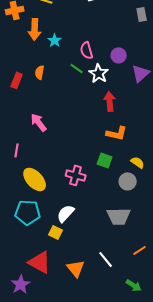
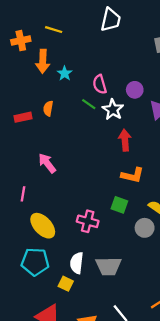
red rectangle: (17, 80) -> (23, 117), turned 56
white semicircle: (66, 213) -> (77, 263), turned -36
gray trapezoid: (119, 216) -> (108, 266), moved

